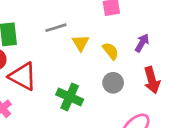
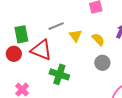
red triangle: (23, 76) -> (41, 50), moved
green cross: (70, 97) -> (59, 74), moved

